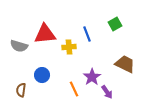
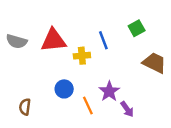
gray semicircle: (19, 46) -> (17, 41), moved
brown trapezoid: (125, 64) -> (154, 63), moved
blue circle: (42, 75) -> (64, 89), moved

